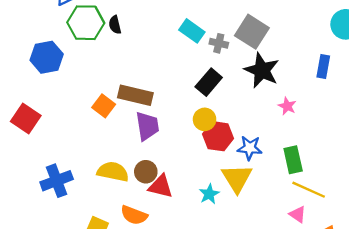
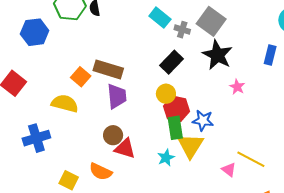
green rectangle: (293, 160) -> (175, 128), moved
yellow semicircle: (113, 172) -> (65, 103), moved
pink triangle: (298, 214) -> (229, 170), moved

